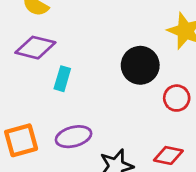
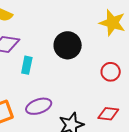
black circle: (140, 65) -> (68, 45), moved

